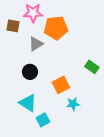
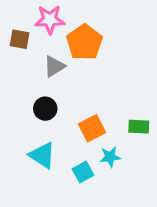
orange pentagon: (56, 28) -> (84, 42), turned -30
green rectangle: (92, 67) -> (139, 127), moved, turned -32
cyan square: (43, 120) -> (83, 172), moved

